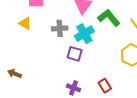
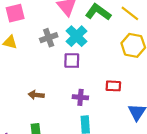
brown arrow: (15, 74) -> (36, 95), moved
red rectangle: (105, 86) -> (113, 86), turned -40

